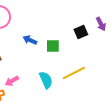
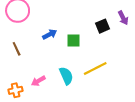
blue arrow: (30, 40) -> (50, 34), turned 128
pink arrow: (12, 81) -> (38, 81), moved

